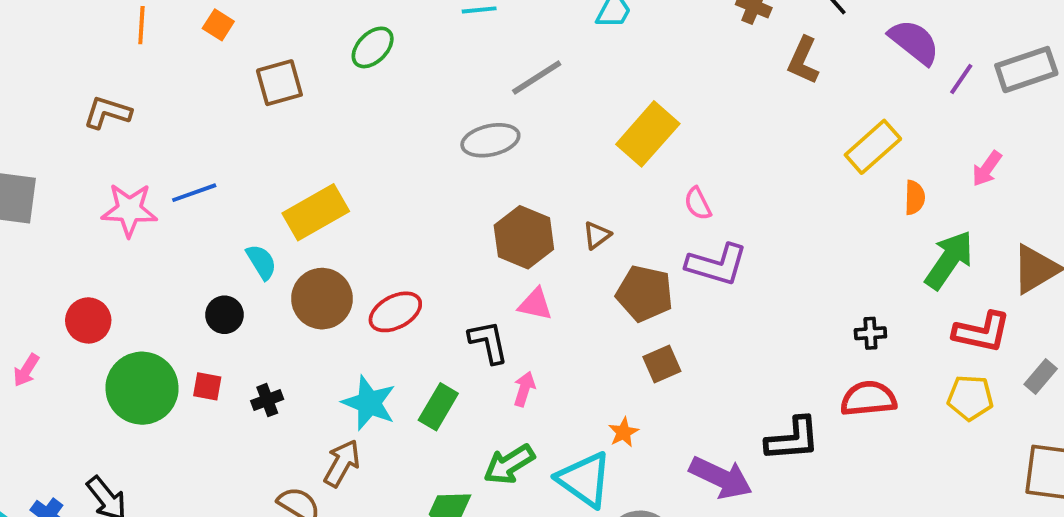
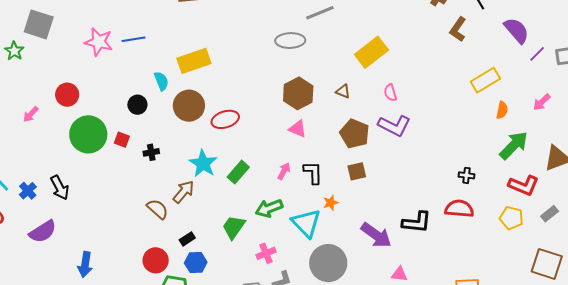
brown triangle: (597, 235) -> (343, 91), moved, turned 49
black L-shape: (488, 342) -> (313, 173), moved

